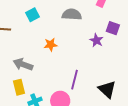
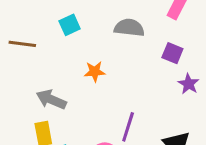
purple square: (113, 28) -> (172, 53), moved
purple star: (96, 40) -> (189, 84), moved

